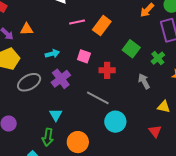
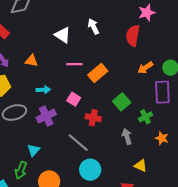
orange triangle: (27, 29) -> (32, 61), moved

